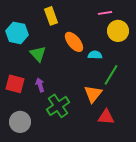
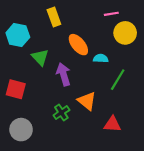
purple arrow: (40, 85) -> (64, 74), moved, size x1.5
orange triangle: (93, 94) -> (87, 101), moved, turned -30
green cross: (58, 106) -> (61, 113), size x0.7

